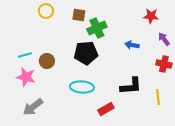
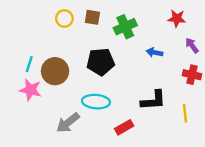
yellow circle: (46, 11) -> (64, 18), moved
green cross: (97, 28) -> (125, 27), moved
cyan line: (25, 55) -> (29, 64), turned -56
brown circle: (47, 61) -> (55, 71), size x1.5
gray arrow: (33, 107) -> (68, 123), moved

